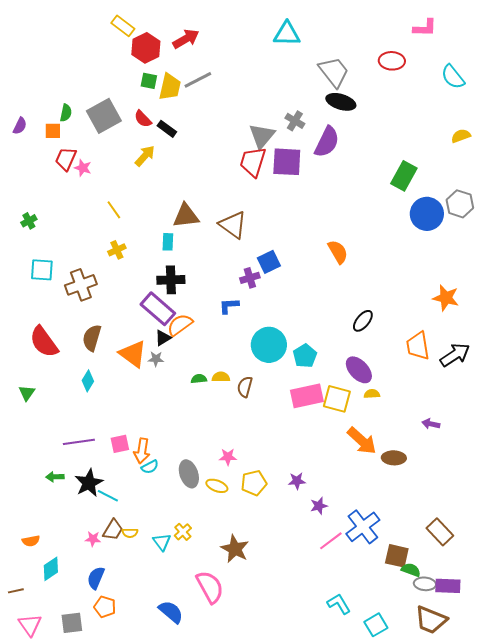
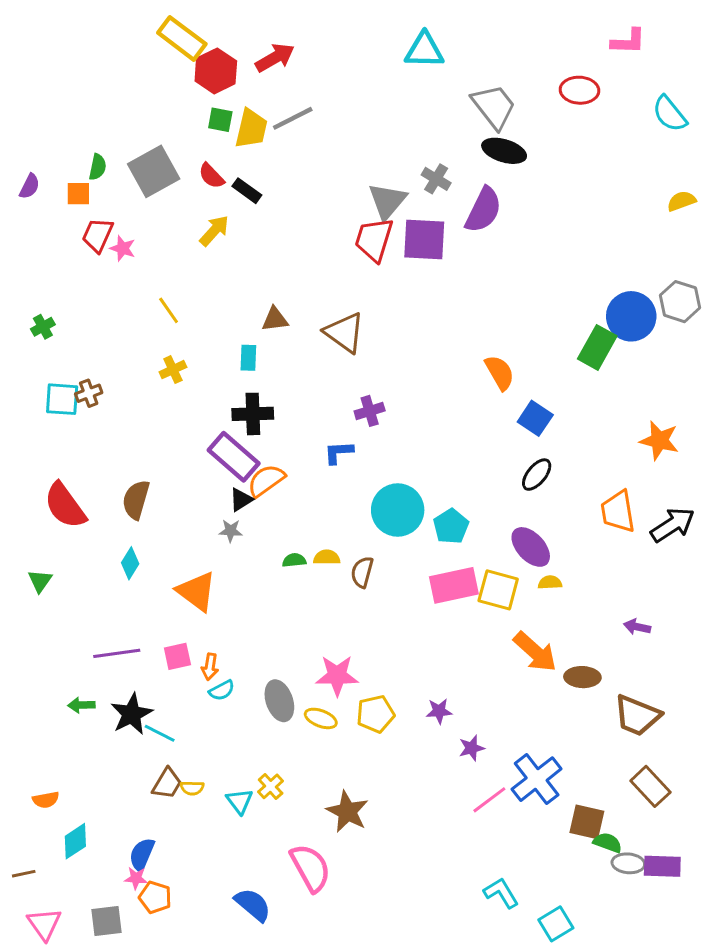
yellow rectangle: (123, 26) -> (182, 38), size x1.4
green rectangle: (404, 176) -> (597, 347), moved
brown triangle: (186, 216) -> (275, 319), size x0.7
blue square: (269, 262) -> (535, 418), moved, turned -30
brown cross: (81, 285) -> (89, 393), moved, size x0.6
orange triangle: (133, 354) -> (197, 591), moved
orange arrow: (142, 451) -> (210, 667), size x0.7
pink star: (228, 457) -> (337, 676), size x1.6
pink star: (93, 539) -> (136, 878), moved
brown trapezoid: (431, 620) -> (637, 716), moved

